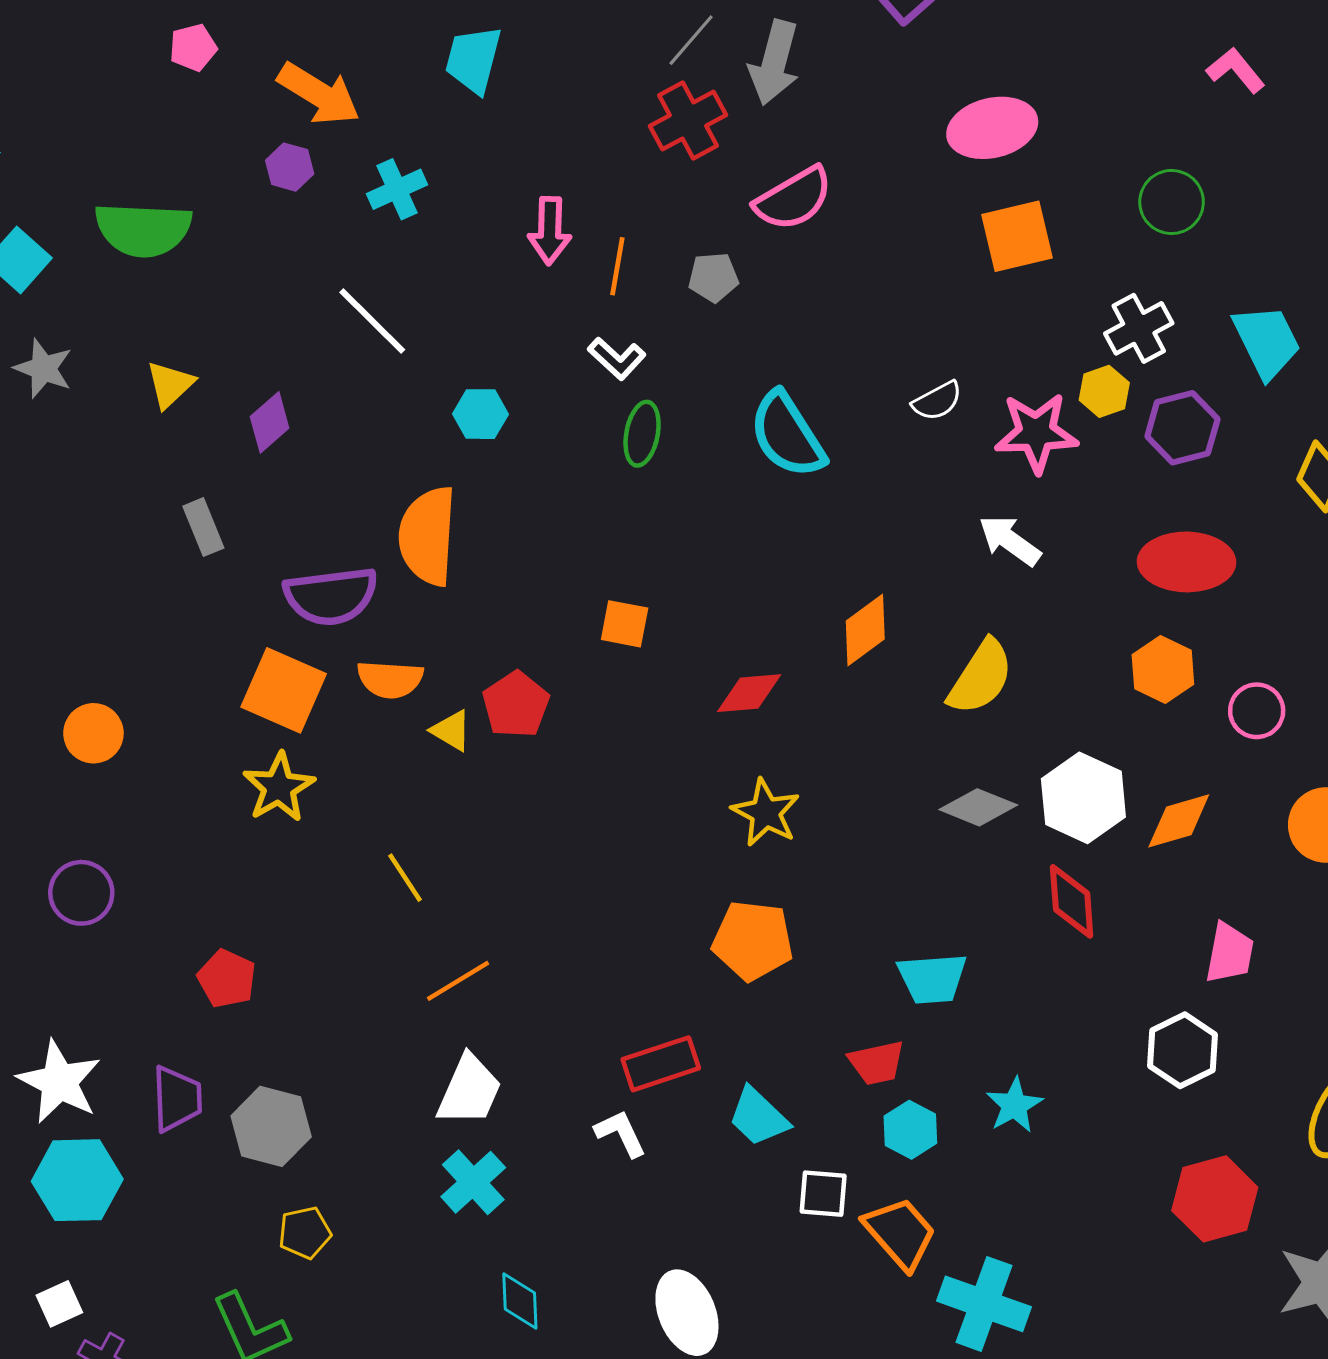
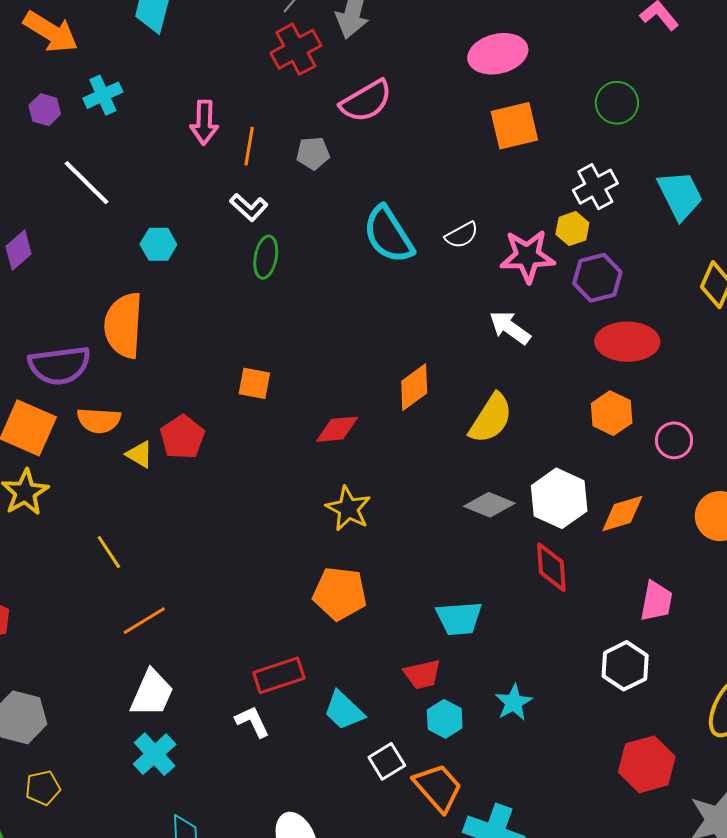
purple hexagon: (290, 167) -> (45, 110), moved
purple hexagon: (1182, 428) -> (597, 278), moved
cyan semicircle: (787, 435) -> (388, 235), moved
white square: (823, 1194) -> (387, 761), turned -36

